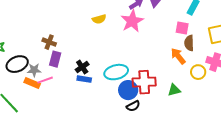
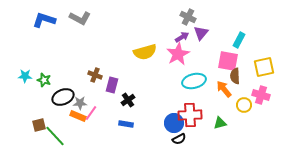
yellow semicircle: (99, 19) -> (145, 52), size x1.6
pink square: (182, 28) -> (228, 61), size x1.5
purple rectangle: (55, 59) -> (112, 85), moved
cyan ellipse: (116, 72) -> (194, 81), moved
blue rectangle: (84, 79) -> (126, 124), moved
pink line: (45, 80) -> (91, 113), turned -35

